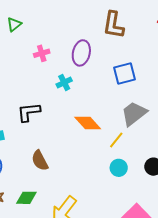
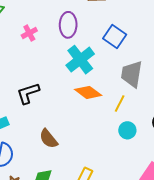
blue square: (124, 73) -> (115, 36), turned -30
cyan cross: (64, 83) -> (80, 60), moved, size x1.8
gray trapezoid: (134, 114) -> (132, 74), turned -32

